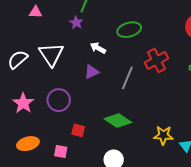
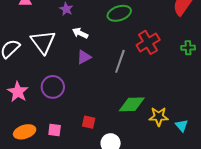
white arrow: (98, 48) -> (80, 33), moved
green diamond: (118, 121) -> (132, 104), moved, turned -32
red square: (78, 130) -> (89, 122), moved
pink square: (61, 152) -> (55, 130), moved

